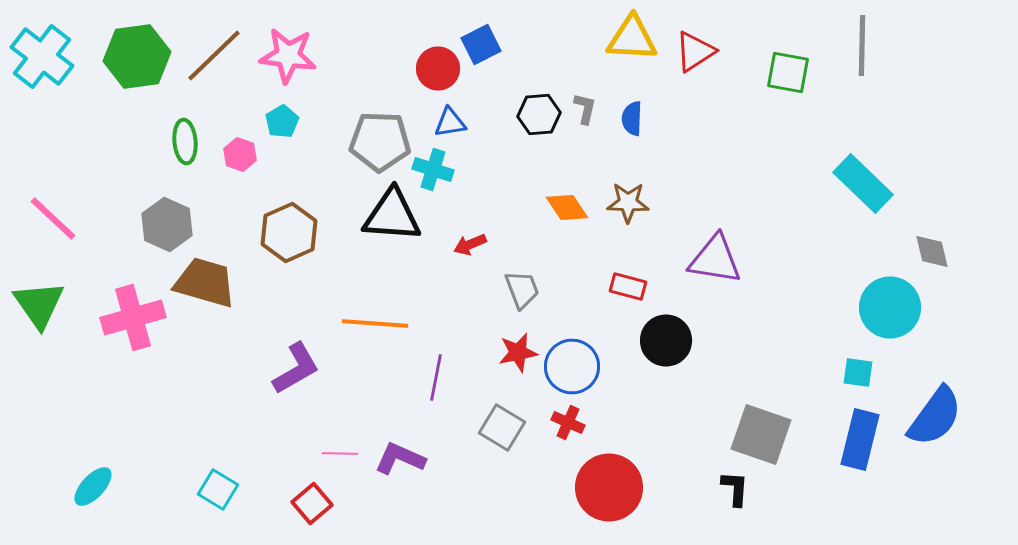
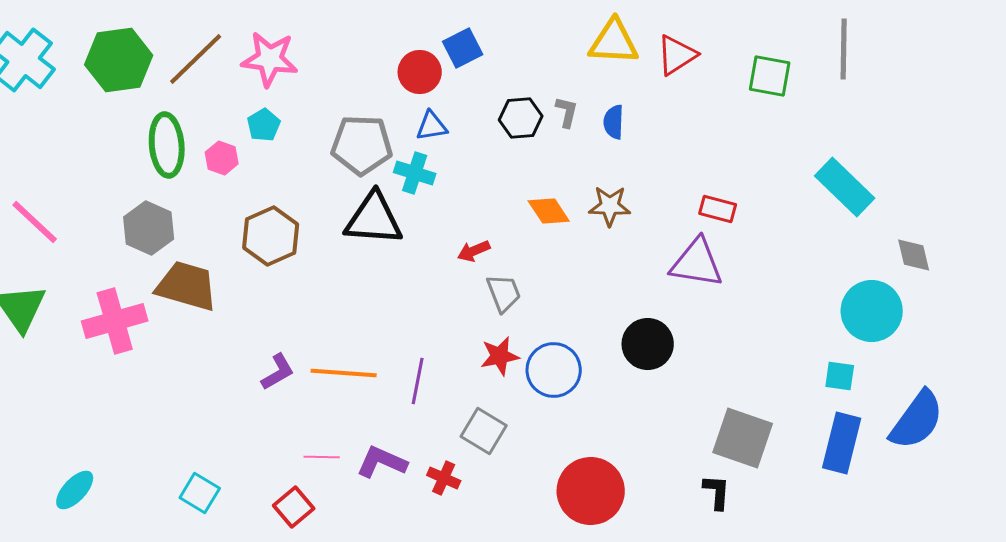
green ellipse: (185, 142) -> (167, 145), size x1.4
red arrow: (470, 244) -> (474, 251), moved
red rectangle: (628, 286) -> (718, 209), moved
orange line: (375, 324) -> (344, 373), moved
purple L-shape: (296, 368) -> (278, 372), size x0.7
red cross: (568, 422) -> (444, 478), moved

